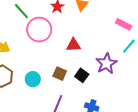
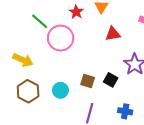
red triangle: (73, 45) -> (113, 34), moved

